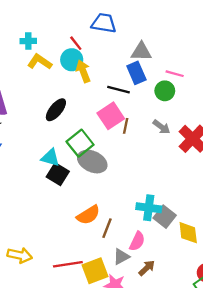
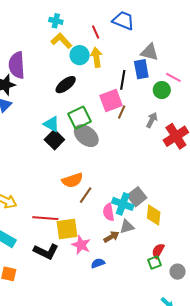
cyan circle: (72, 60) -> (80, 55), moved
black line: (119, 90) -> (123, 80), turned 72
gray arrow: (161, 127) -> (152, 120), turned -112
cyan cross: (149, 208) -> (123, 204), moved
pink semicircle: (137, 241) -> (109, 212), turned 132
gray triangle: (121, 257) -> (127, 227), moved

